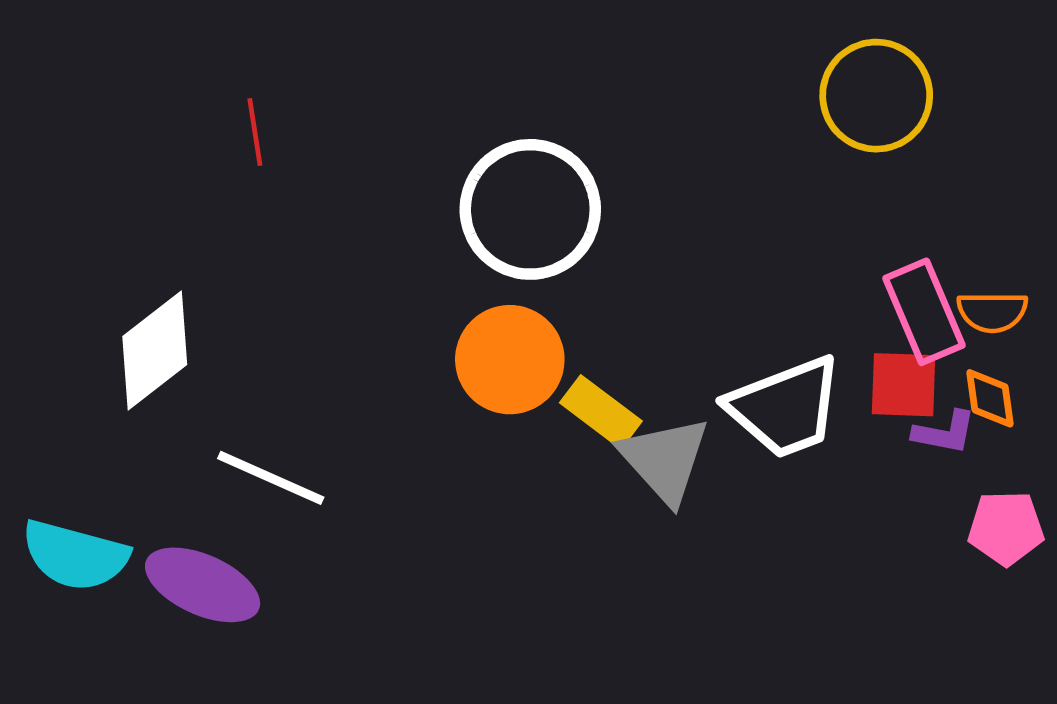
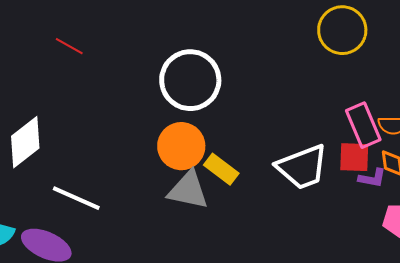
red line: (255, 132) -> (69, 46), turned -52
gray triangle: (665, 460) -> (188, 190), moved, turned -36

